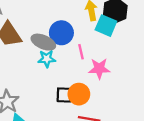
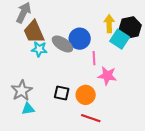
cyan star: (47, 59) -> (39, 49), moved
black square: (64, 95) -> (62, 93), moved

